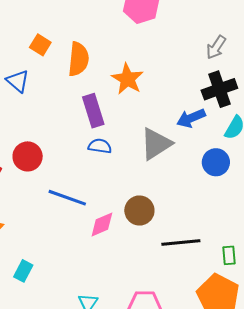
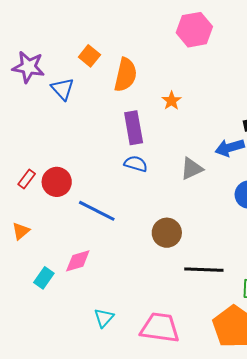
orange star: (127, 79) -> (172, 101), size x0.6
gray triangle: (156, 144) -> (192, 169), size x0.7
red circle: (28, 156) -> (57, 182), moved
pink diamond: (102, 224) -> (78, 261), moved

